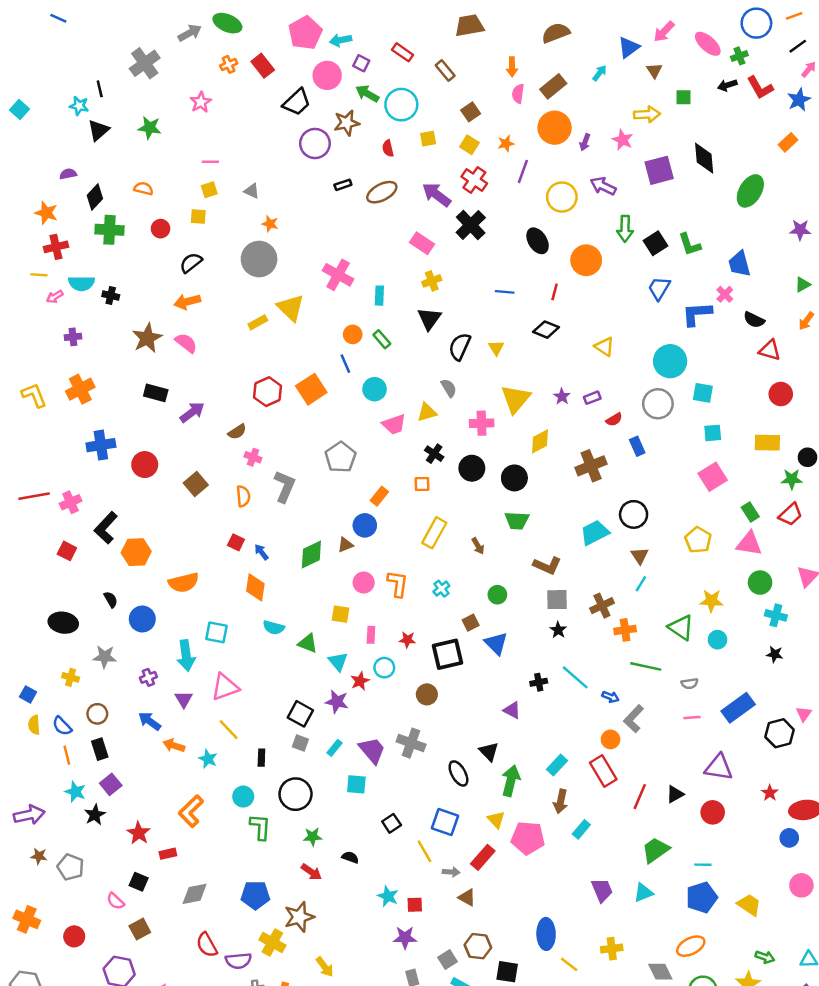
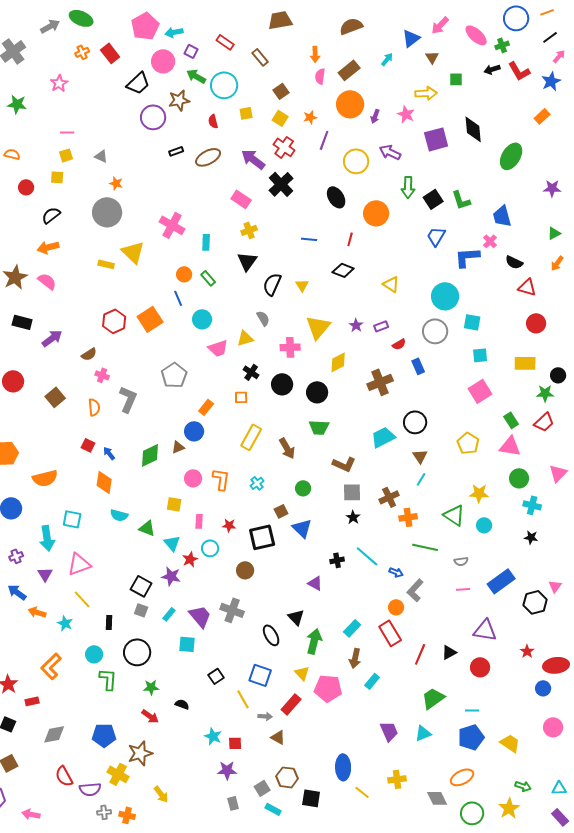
yellow rectangle: (258, 322) -> (106, 264), turned 42
brown arrow: (478, 546) -> (287, 448), size x1.5

